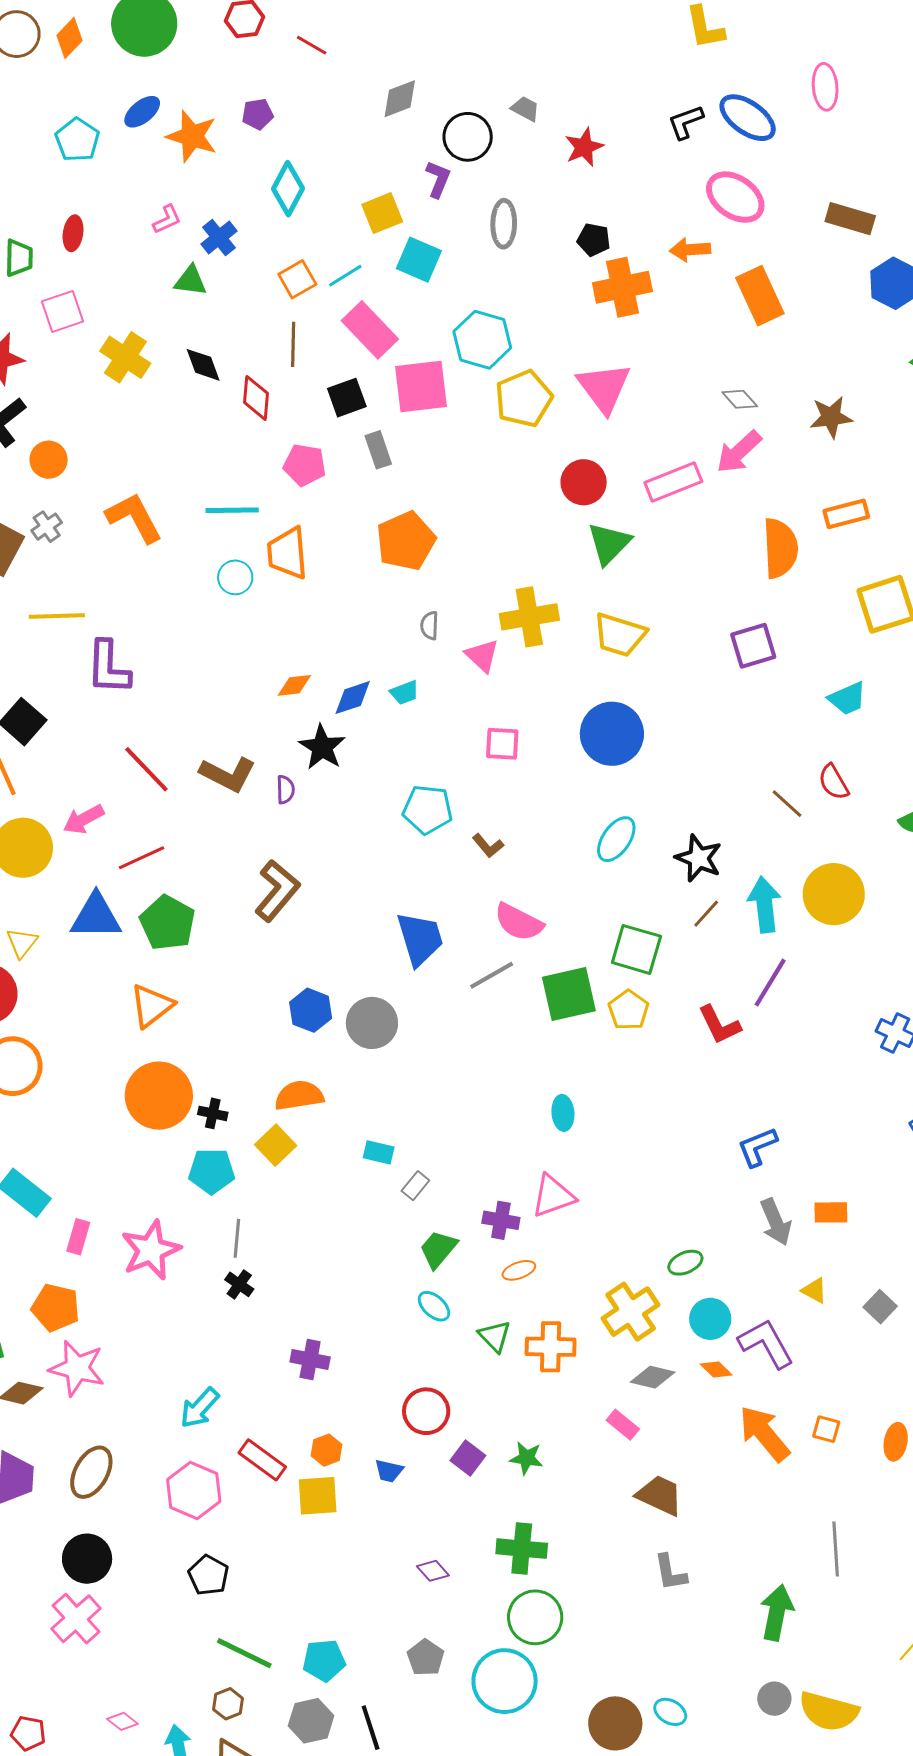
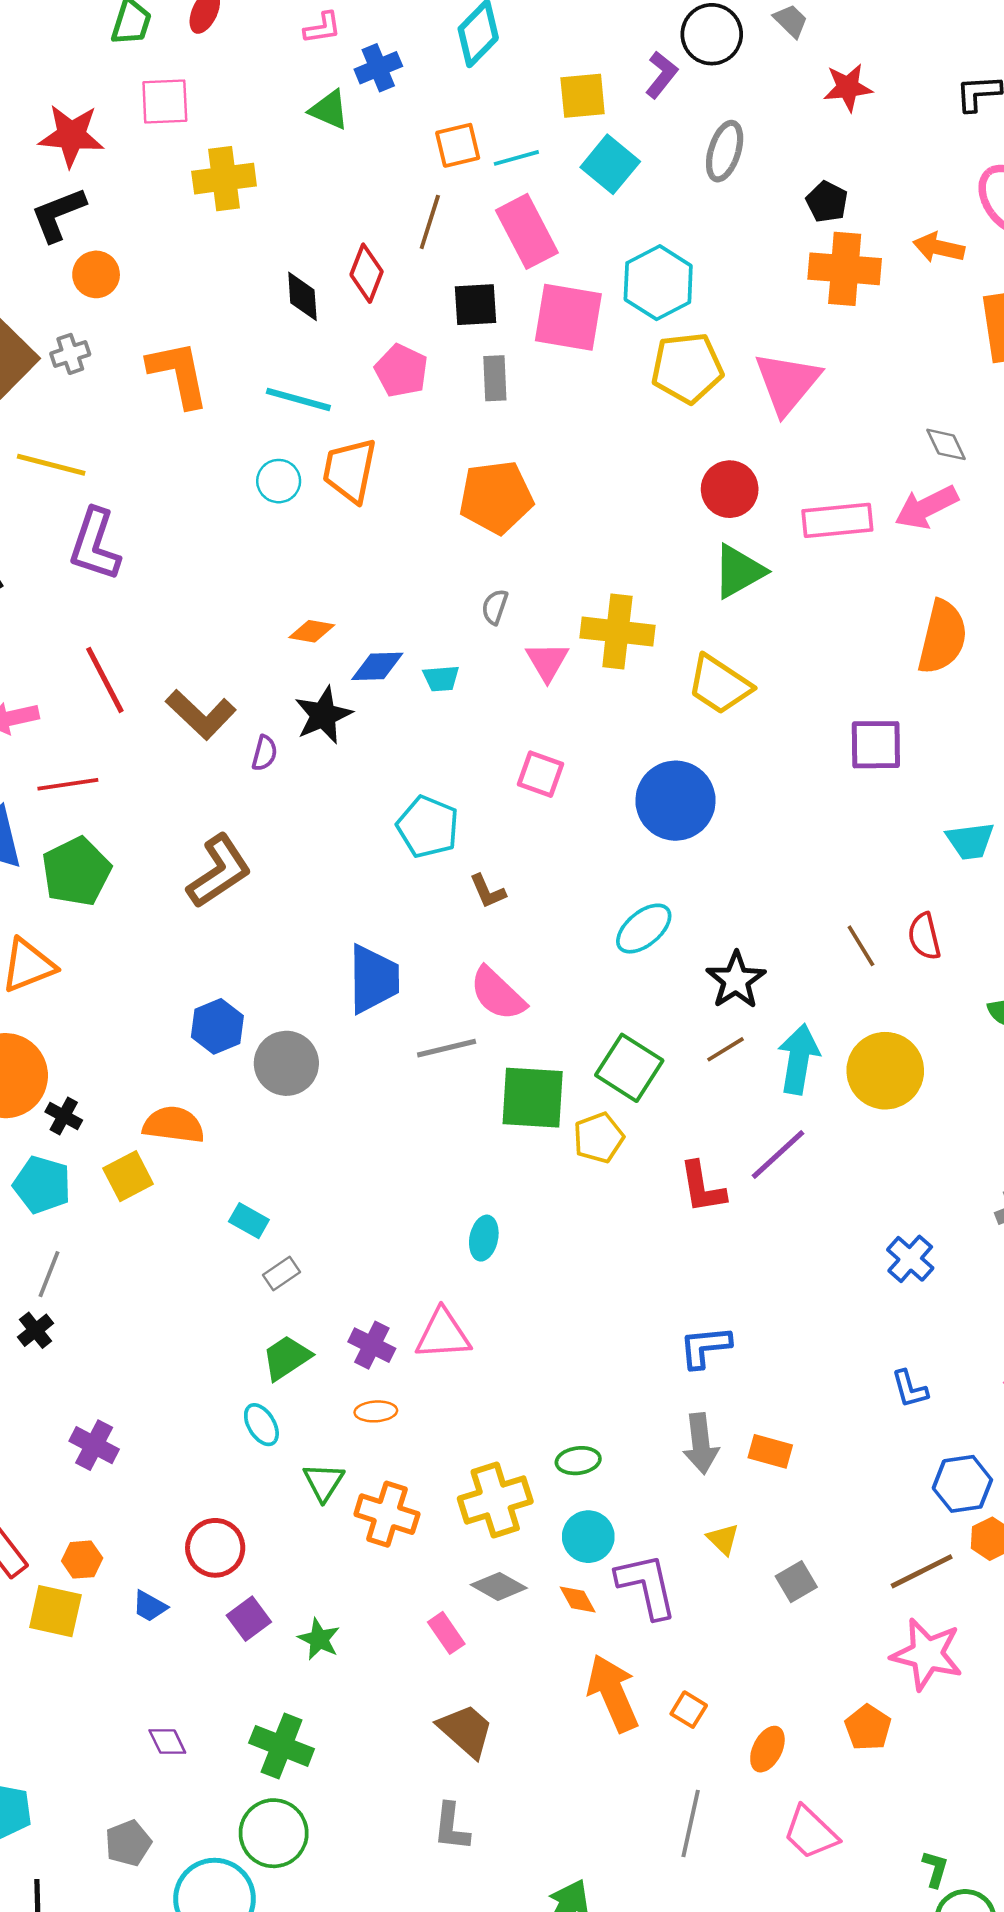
yellow cross: (125, 357) -> (224, 179), turned 33
black diamond: (203, 365) -> (302, 296), moved
gray line: (836, 1549) -> (691, 1824), moved

